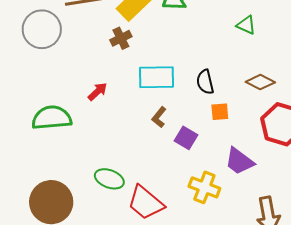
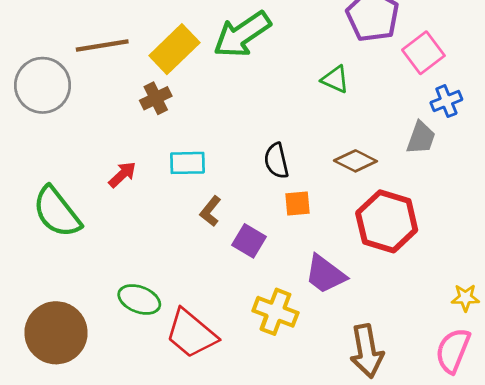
cyan rectangle: (156, 77) -> (187, 163), moved, size x0.7
green semicircle: (52, 118) -> (57, 212), turned -123

